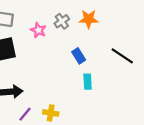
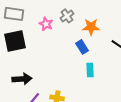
orange star: (89, 19) -> (91, 27), moved

